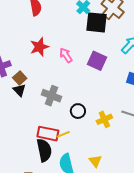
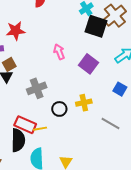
red star: (39, 47) -> (16, 31), moved
gray cross: (51, 96) -> (37, 88), turned 36
yellow cross: (104, 119) -> (84, 103), moved

